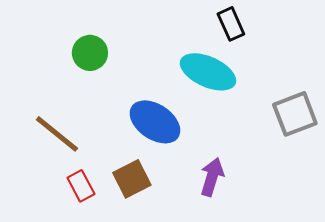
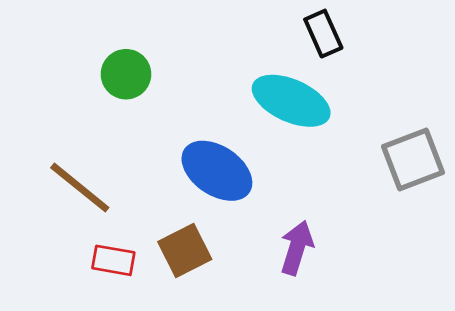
red rectangle: (81, 186) -> (113, 260), turned -52

